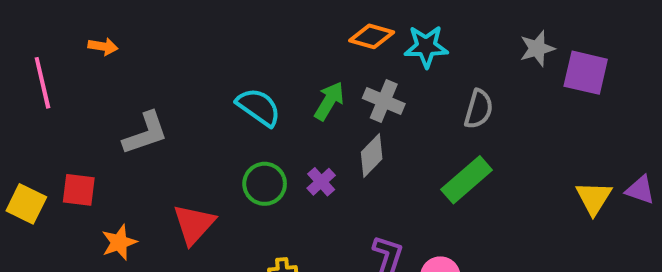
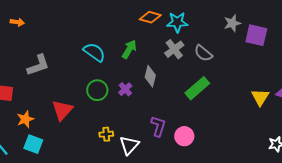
gray cross: (384, 101) -> (174, 49), moved, turned 30
gray semicircle: (479, 109) -> (203, 53), turned 114
gray diamond: (372, 156) -> (150, 76), turned -30

